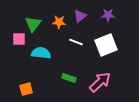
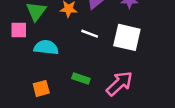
white square: (106, 45) -> (127, 37), turned 35
orange square: (26, 89) -> (41, 88), moved

